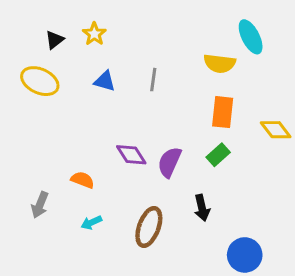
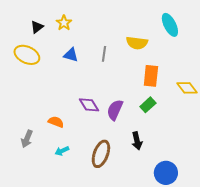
yellow semicircle: (220, 63) -> (137, 43), moved

